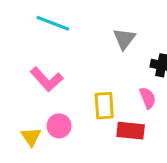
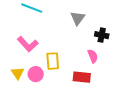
yellow rectangle: (104, 106) -> (53, 61), moved
yellow triangle: (31, 137) -> (18, 73), moved

